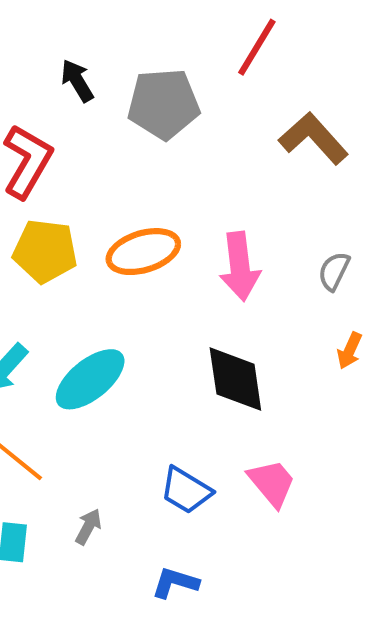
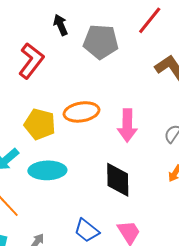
yellow pentagon: (45, 251) -> (40, 124), moved
cyan ellipse: (90, 379) -> (47, 170), turned 30

